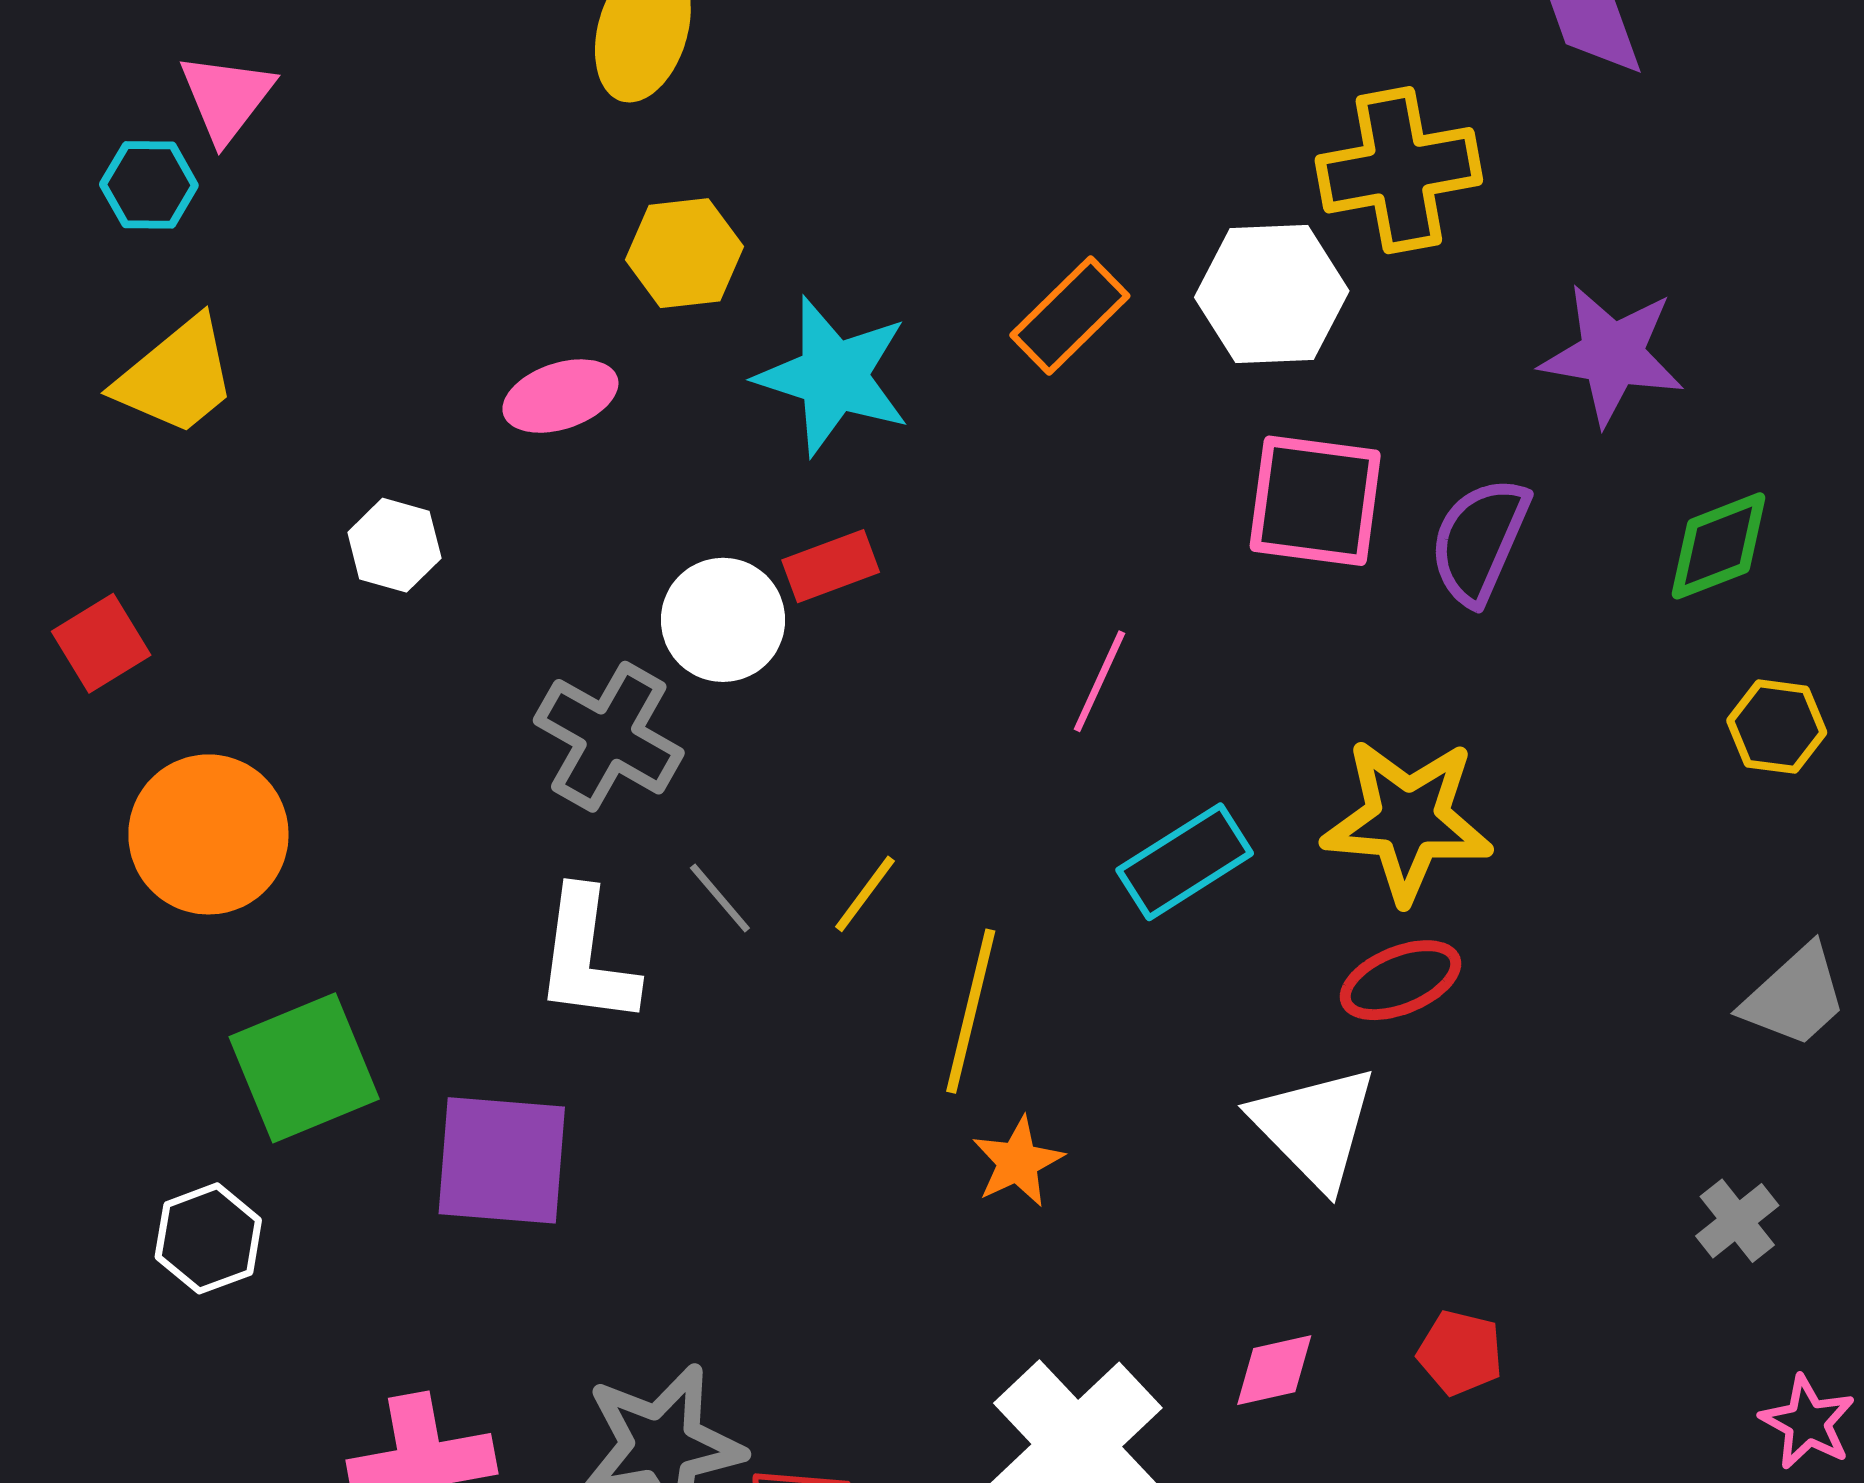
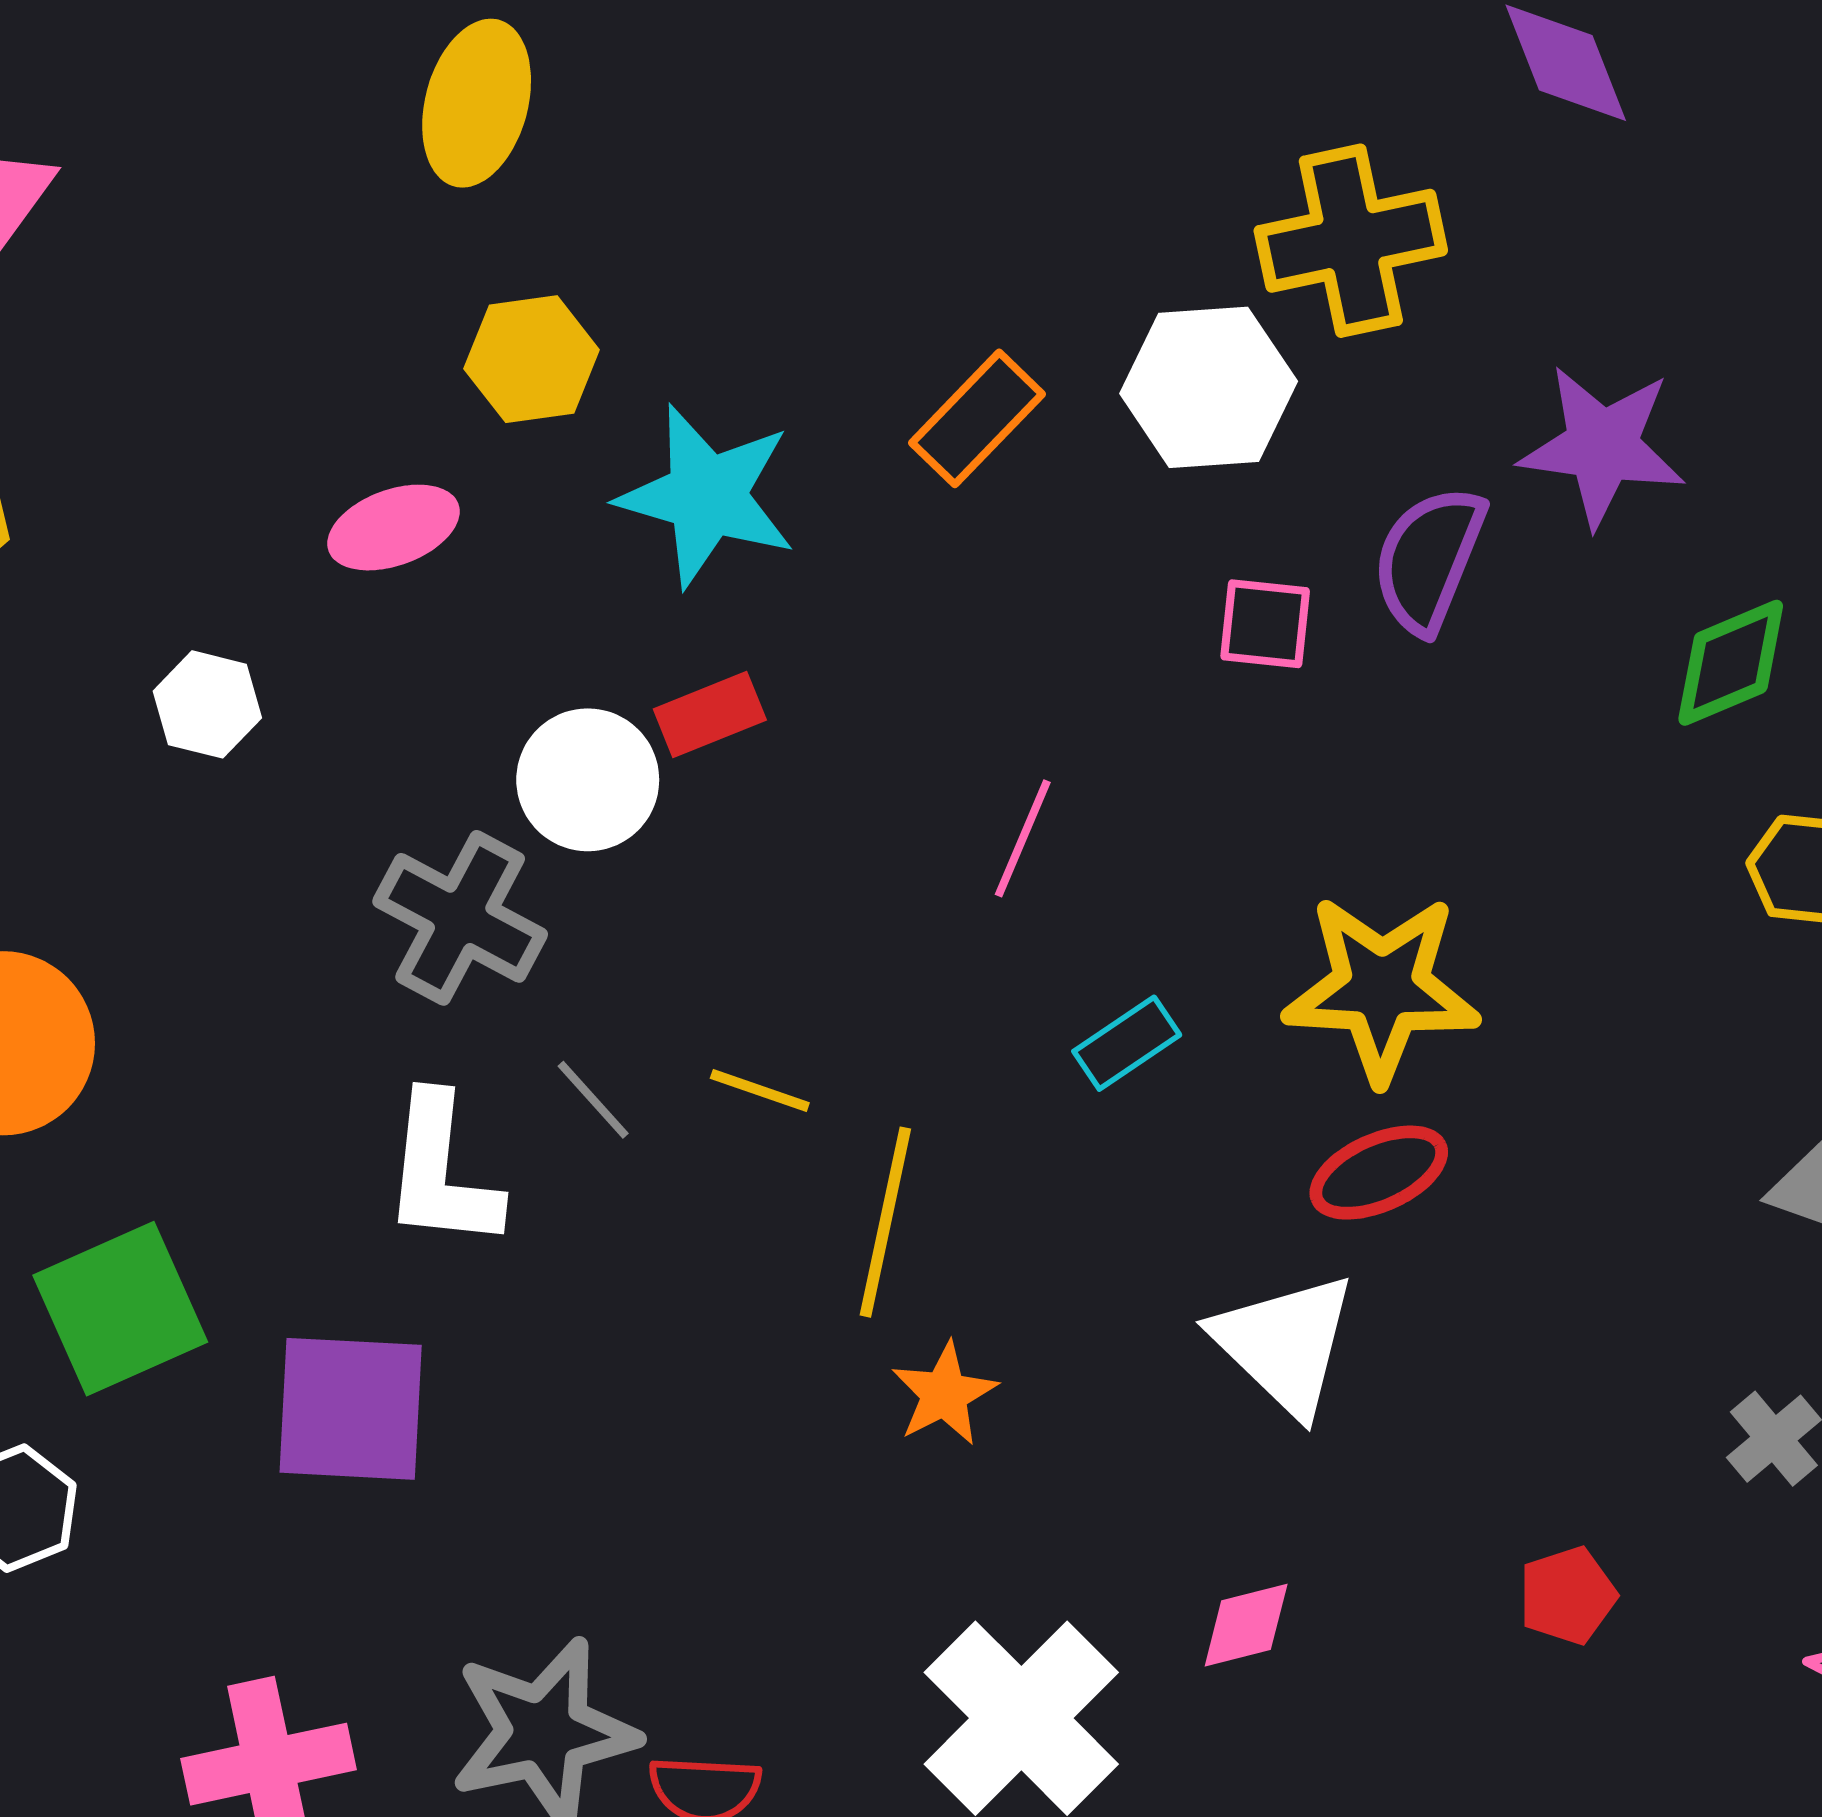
pink square: (1315, 501) -> (1265, 624), size x0.6
purple semicircle: (1479, 541) -> (1429, 559), moved
cyan rectangle: (1185, 862) -> (1127, 1043), size x0.7
yellow line: (865, 894) -> (760, 1091), turned 74
red pentagon: (1460, 1353) -> (1567, 1596), moved, turned -30

